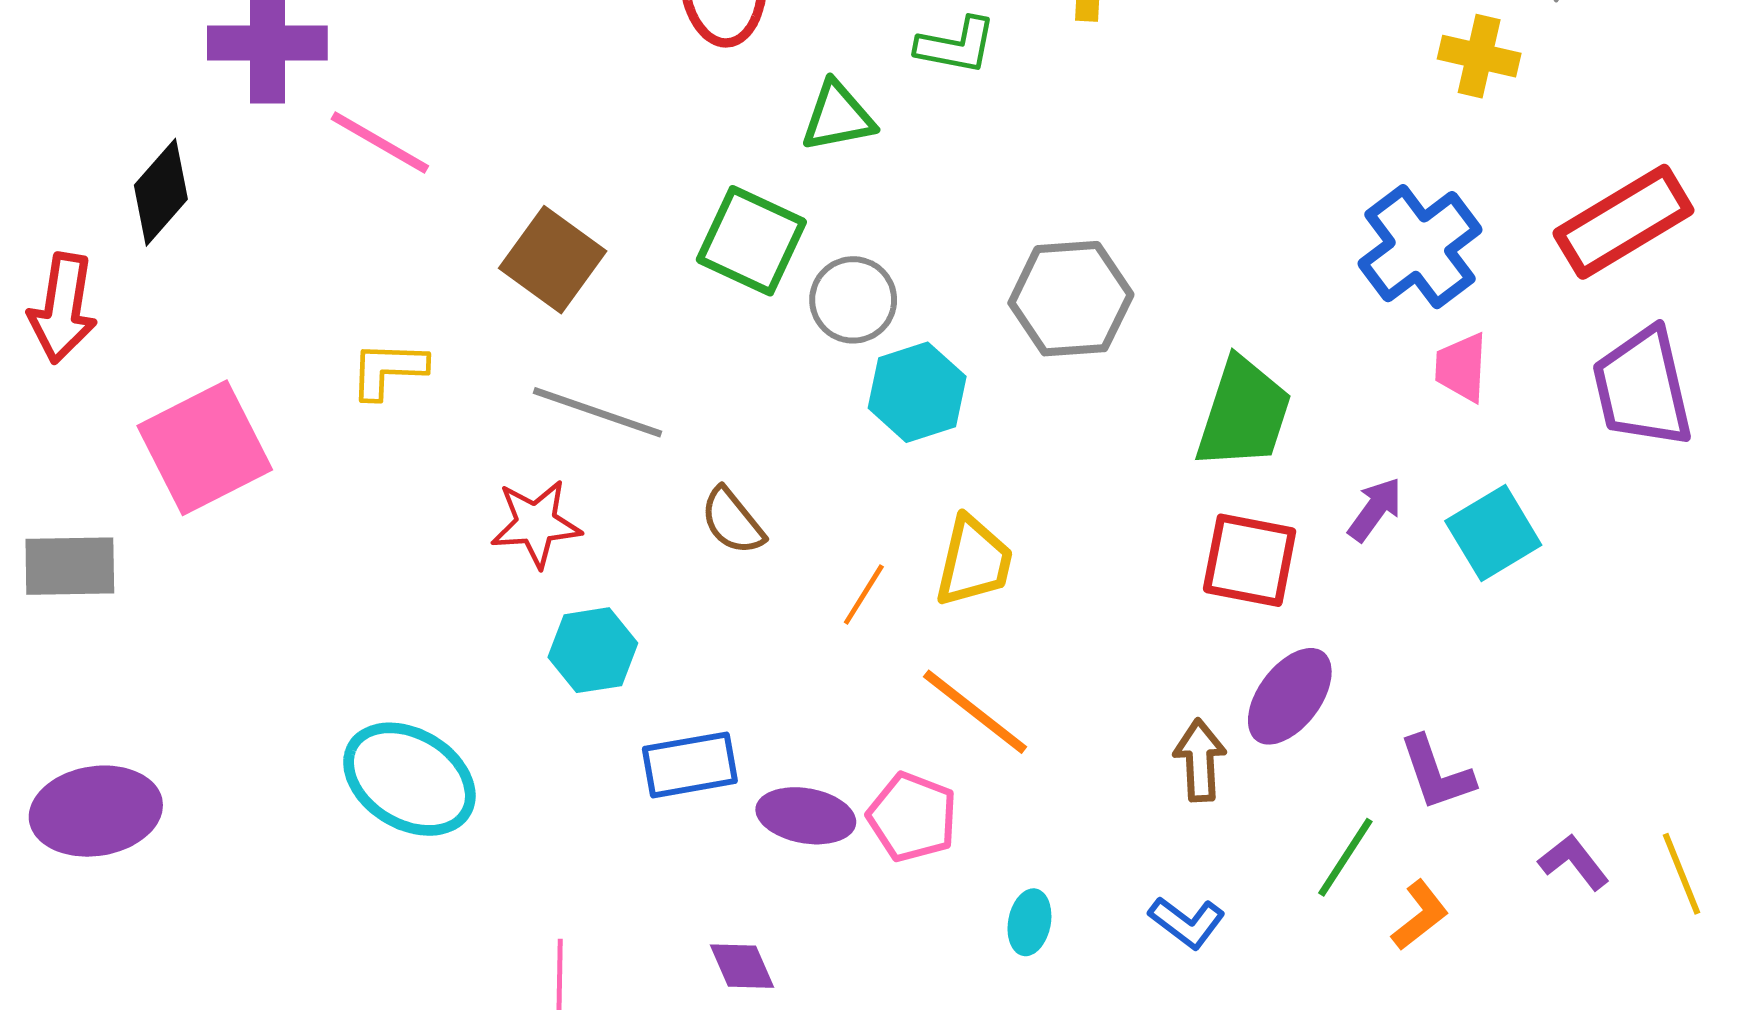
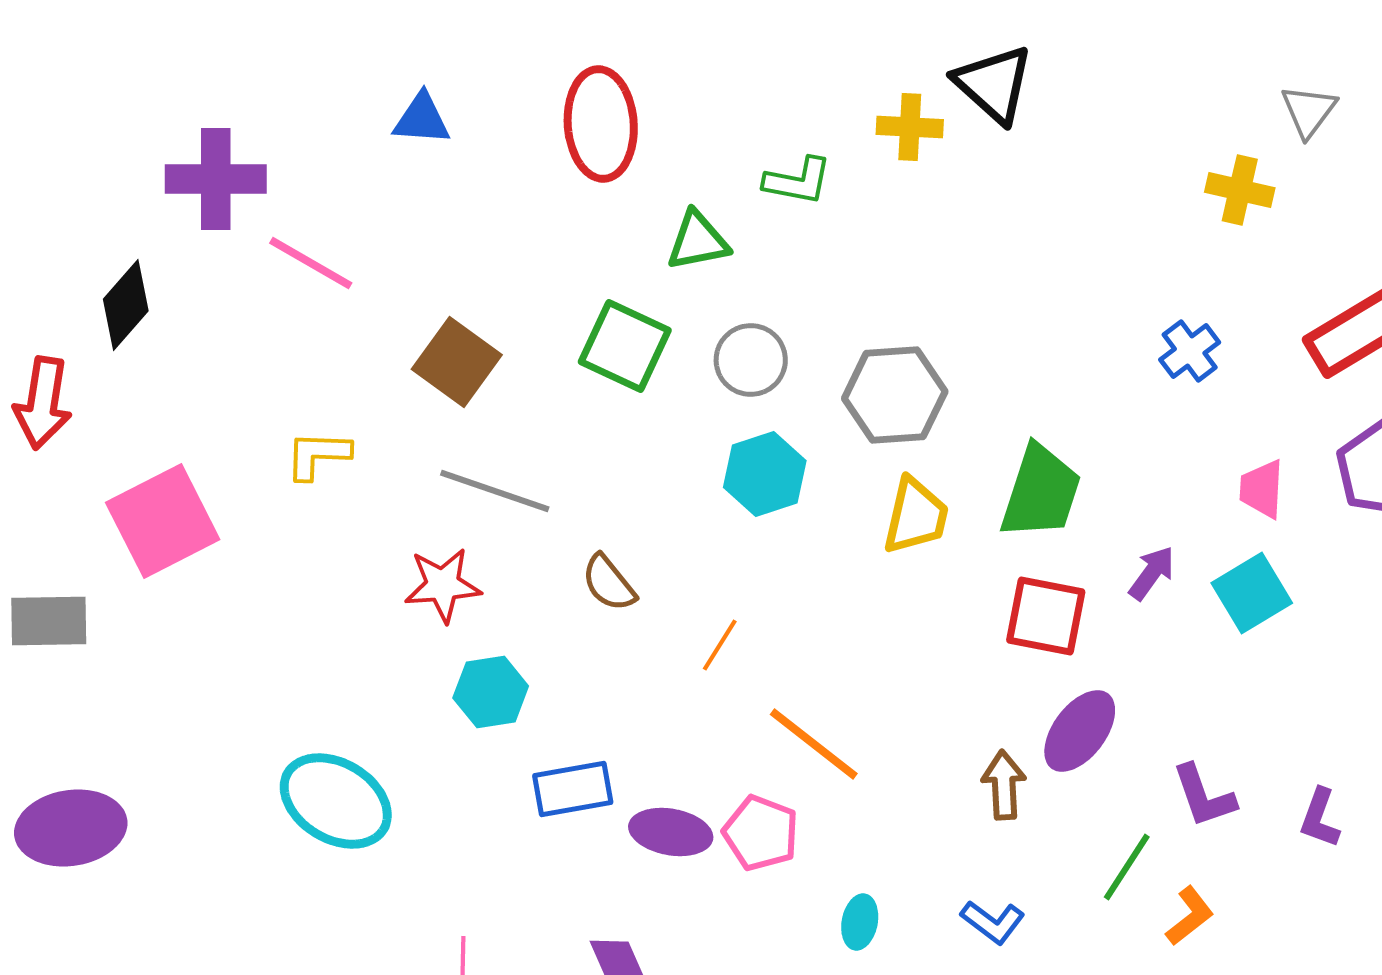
blue cross: (1420, 247) -> (1190, 351), size x0.6
gray circle: (853, 300) -> (751, 360), moved
pink trapezoid: (1461, 367) -> (1262, 489), moved
yellow trapezoid: (974, 561) -> (916, 516), moved
purple L-shape: (1574, 862) -> (1320, 818), moved, turned -122

